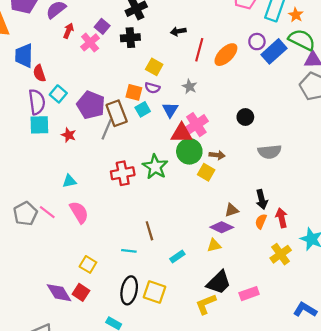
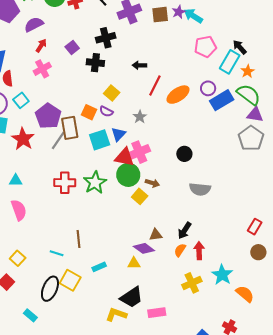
pink cross: (90, 42) -> (42, 69), moved
cyan square: (143, 109) -> (100, 140), moved, size x1.5
red star: (69, 135) -> (23, 139), size x1.6
black arrow: (262, 199) -> (185, 231), turned 36
yellow square: (155, 292) -> (70, 280), moved
yellow L-shape: (206, 304) -> (116, 314), turned 30

